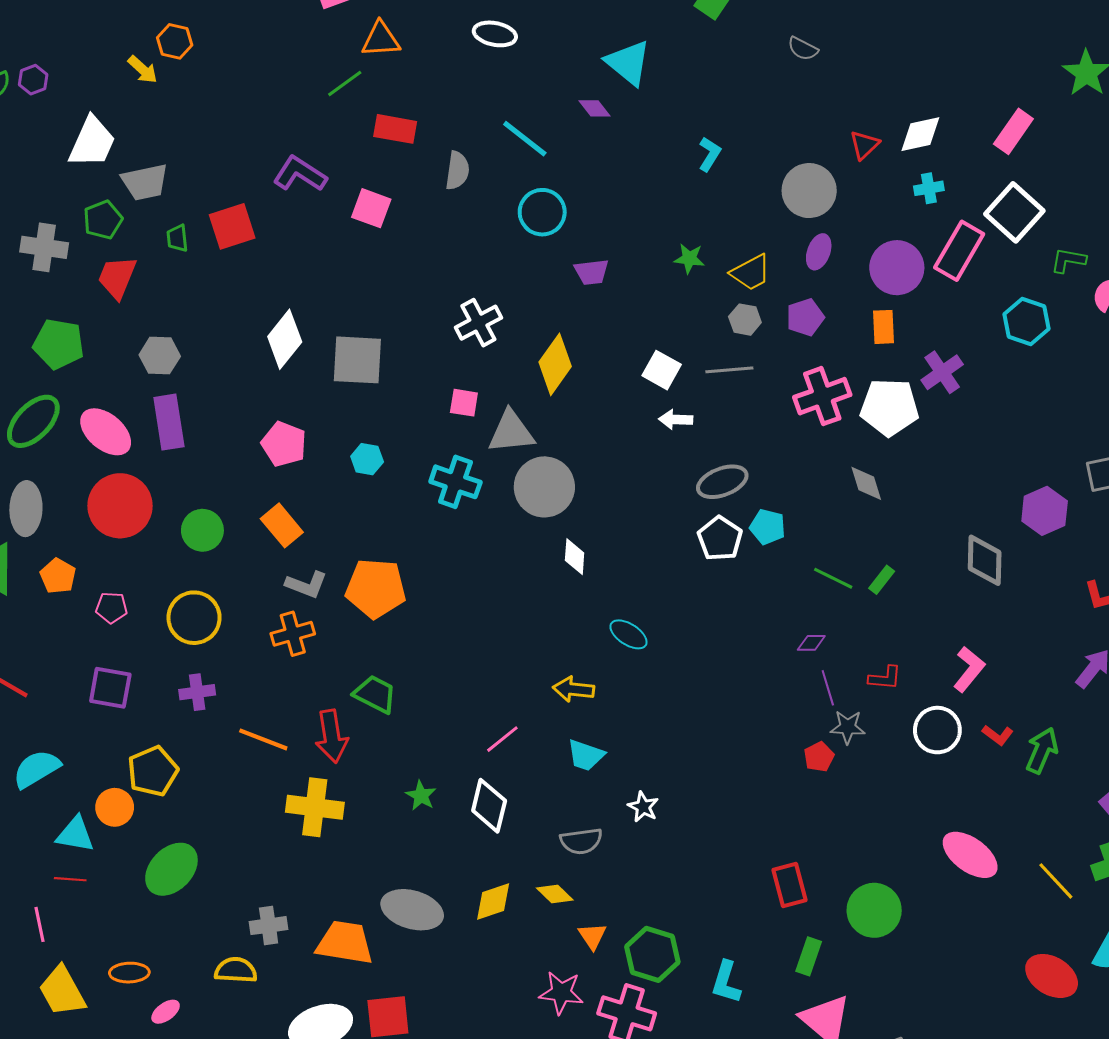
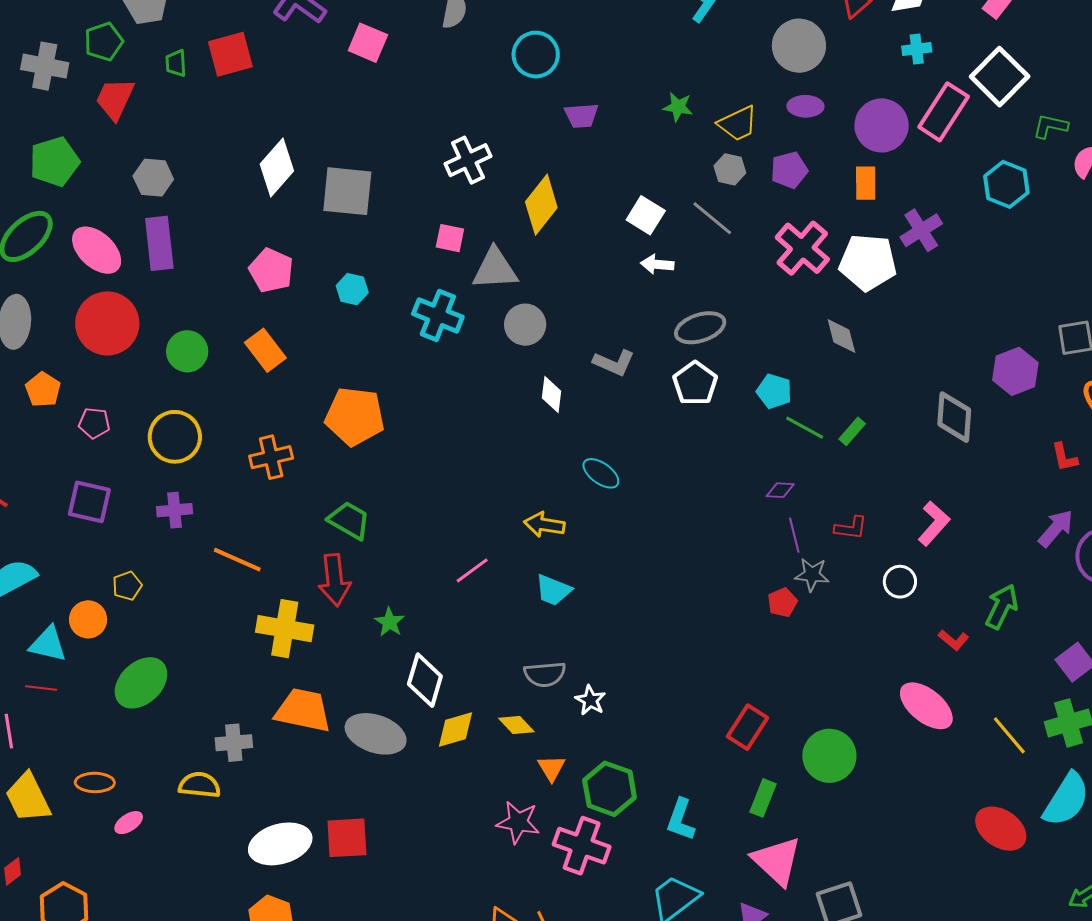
purple ellipse: (819, 252) -> (805, 106), turned 68
green pentagon: (59, 344) -> (54, 162), turned -30
gray line: (729, 370) -> (712, 218), turned 42
pink cross: (822, 396) -> (802, 248), turned -32
gray circle: (544, 487) -> (525, 325), size x0.7
cyan pentagon: (768, 527) -> (774, 391), moved
gray L-shape: (306, 585) -> (614, 363), moved
white circle: (937, 730) -> (900, 582), size x0.7
red L-shape: (998, 735) -> (953, 640), moved
red arrow: (332, 736) -> (334, 580), moved
yellow pentagon: (153, 771) -> (127, 586), size x0.6
white diamond: (489, 806) -> (425, 680), moved
white star: (643, 807) -> (590, 700), moved
red rectangle: (790, 885) -> (748, 727), turned 45
orange trapezoid: (345, 943) -> (303, 710), moved

